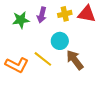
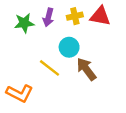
orange L-shape: (17, 65) -> (20, 93), moved

